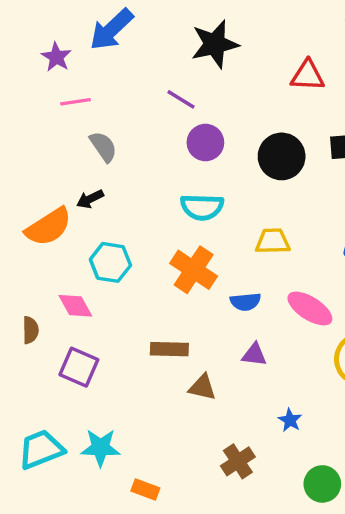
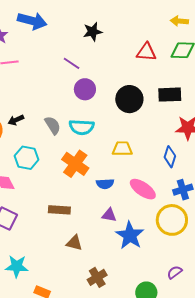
blue arrow: (111, 30) -> (32, 21), turned -124
black star: (215, 44) -> (93, 32), size x0.7
gray semicircle: (103, 147) -> (53, 125), moved
brown triangle: (202, 387) -> (74, 243), moved
blue star: (290, 420) -> (130, 235), moved, size x2.0

